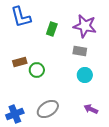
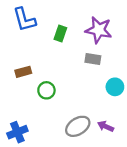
green circle: (37, 70) -> (46, 90), moved
cyan circle: (85, 75) -> (115, 87), moved
gray ellipse: (48, 109) -> (78, 126), moved

